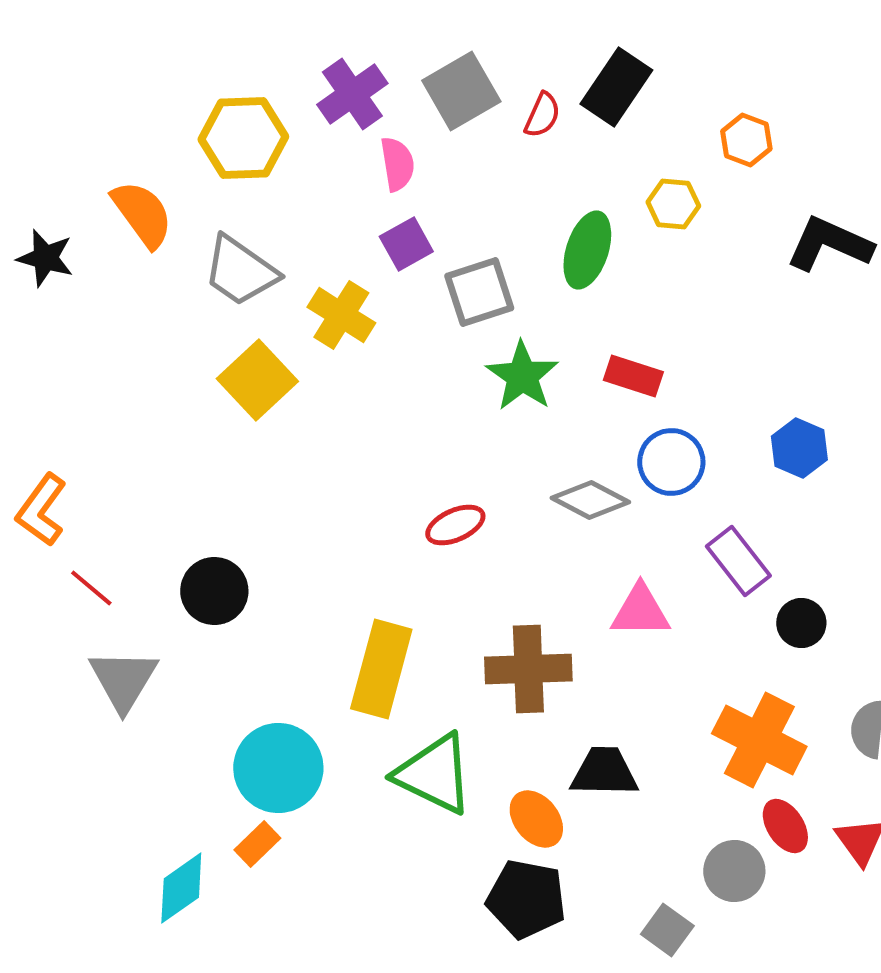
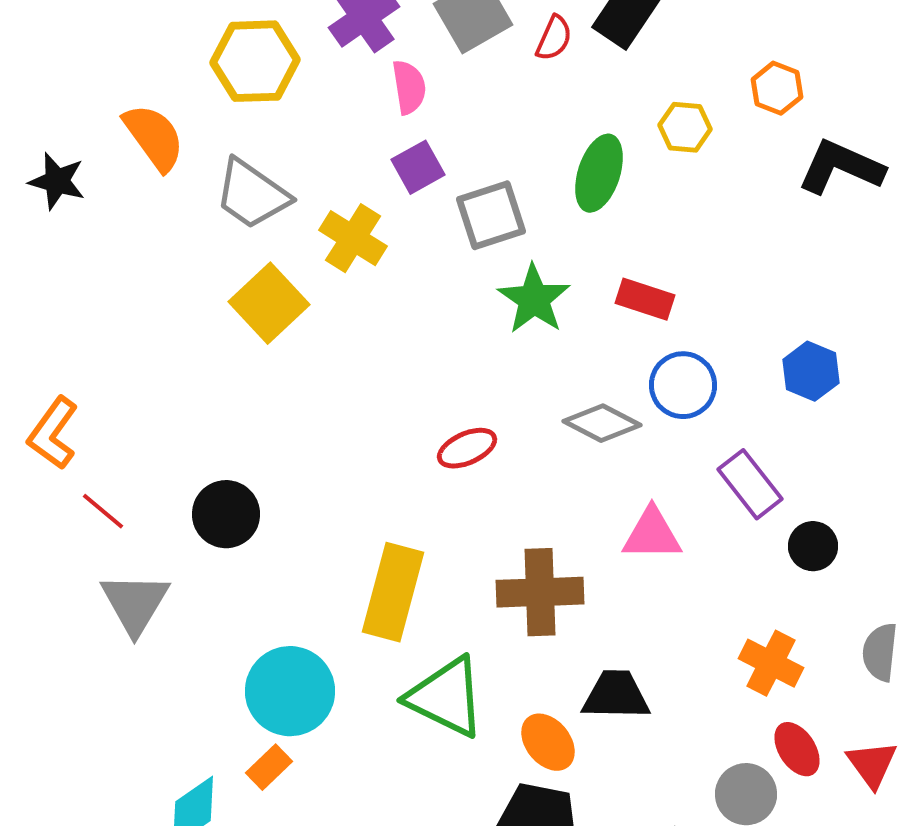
orange hexagon: (746, 140) -> (777, 88), moved
orange cross: (759, 740) -> (771, 663), size x0.7

